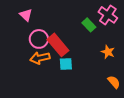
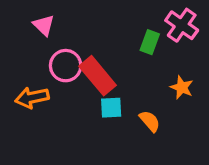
green rectangle: (89, 25) -> (150, 42), turned 64
orange arrow: (40, 58) -> (32, 98), moved
orange semicircle: (114, 82) -> (150, 121), moved

